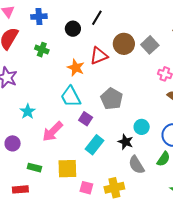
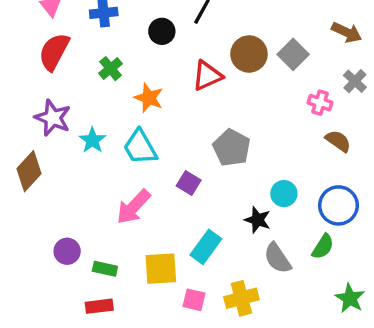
green cross: (42, 50) -> (110, 69), turned 32
orange star: (76, 68) -> (149, 98), moved
cyan trapezoid: (71, 97) -> (140, 147), moved
cyan star: (28, 111) -> (92, 140), moved
purple circle: (13, 143) -> (67, 251), moved
cyan rectangle: (95, 145) -> (206, 247), moved
red rectangle: (20, 189) -> (99, 306), moved

